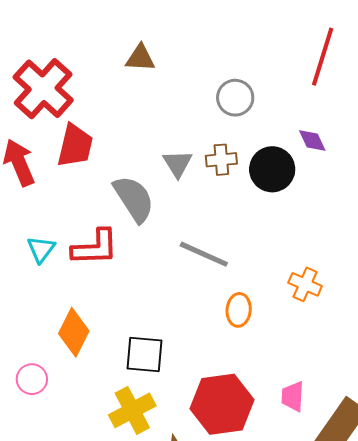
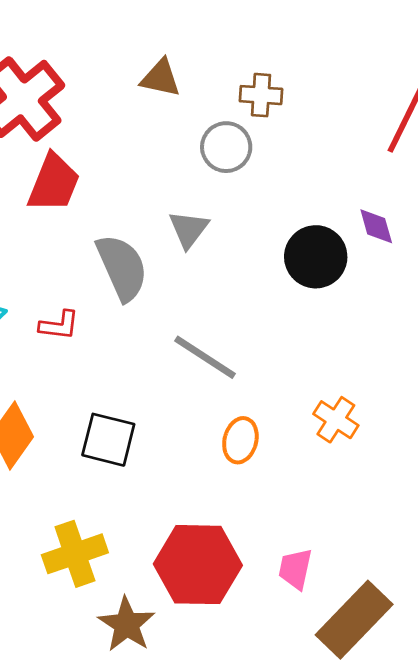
gray circle: (235, 98) -> (226, 147), moved
brown cross: (221, 160) -> (261, 95), moved
red L-shape: (95, 248) -> (59, 325), size x0.6
black square: (144, 354) -> (108, 440), moved

